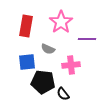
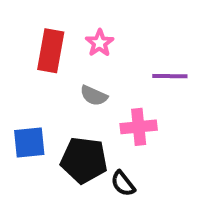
pink star: (61, 22) -> (100, 43), moved, size x0.6
blue square: (27, 62) -> (29, 143), moved

